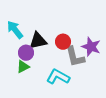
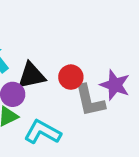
cyan L-shape: (58, 77) -> (43, 132), moved

